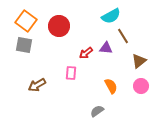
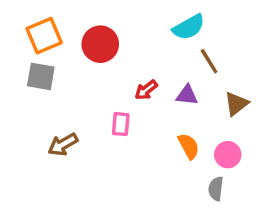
orange square: (26, 21) -> (44, 36), turned 30
purple triangle: (106, 48) -> (187, 95), moved
pink circle: (141, 86) -> (228, 155), moved
gray semicircle: (97, 111) -> (216, 189), moved, turned -48

